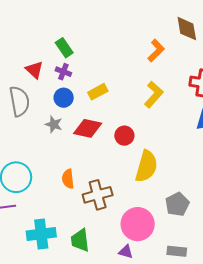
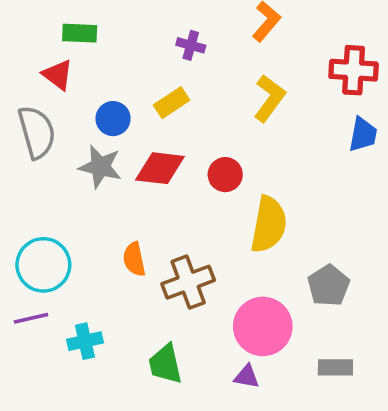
green rectangle: (64, 48) -> (80, 33), moved, turned -48
purple cross: (63, 72) -> (191, 45), moved
gray star: (54, 124) -> (100, 167), size x1.4
cyan cross: (41, 234) -> (85, 341), moved, size x0.7

